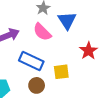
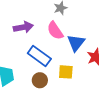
blue triangle: (67, 20) -> (76, 43), moved

